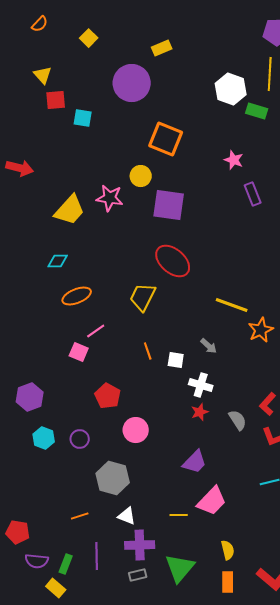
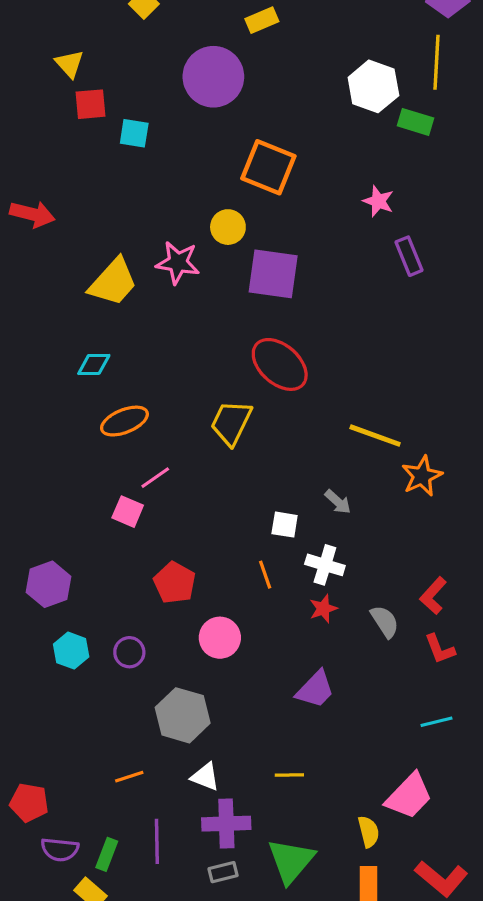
orange line: (148, 351) -> (265, 575), moved
pink trapezoid: (212, 501) -> (409, 796), moved

